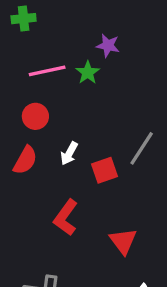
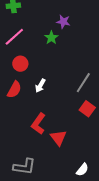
pink line: (47, 71) -> (14, 37), moved, turned -30
red square: (105, 170) -> (87, 109), moved, turned -35
red triangle: (123, 241) -> (58, 138), moved

